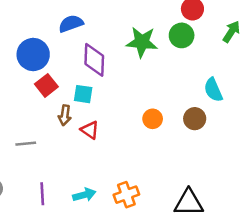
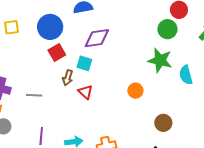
green star: (142, 42) -> (160, 60), moved
purple diamond: (94, 60) -> (97, 38), turned 72
brown circle: (195, 119) -> (163, 123), moved

